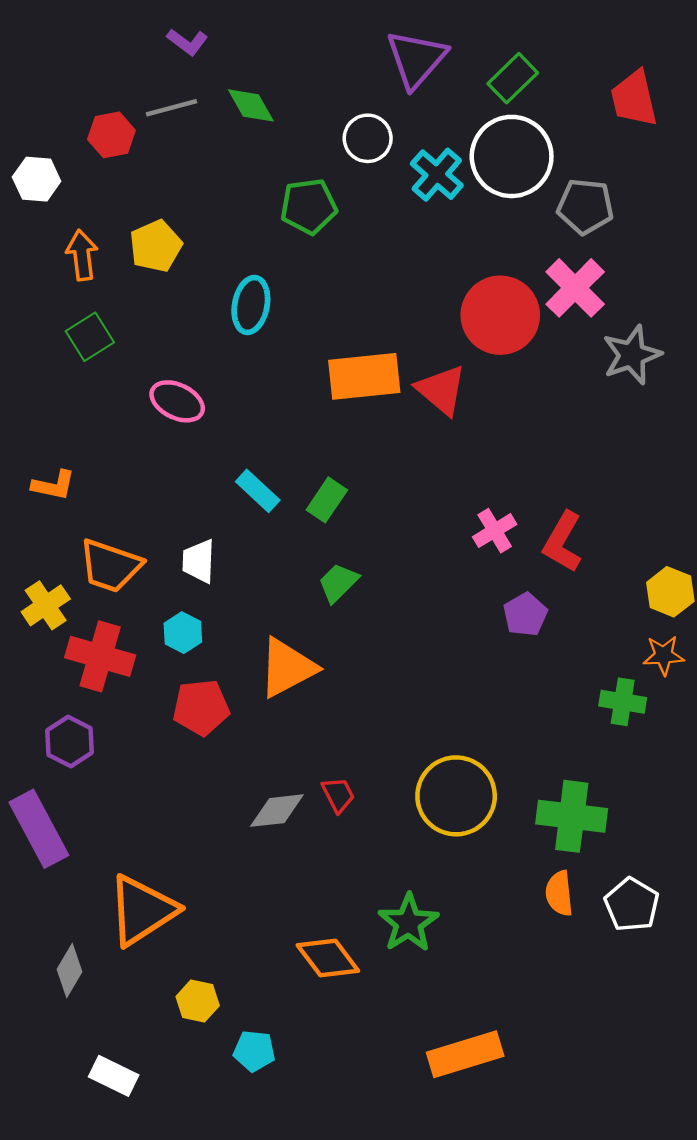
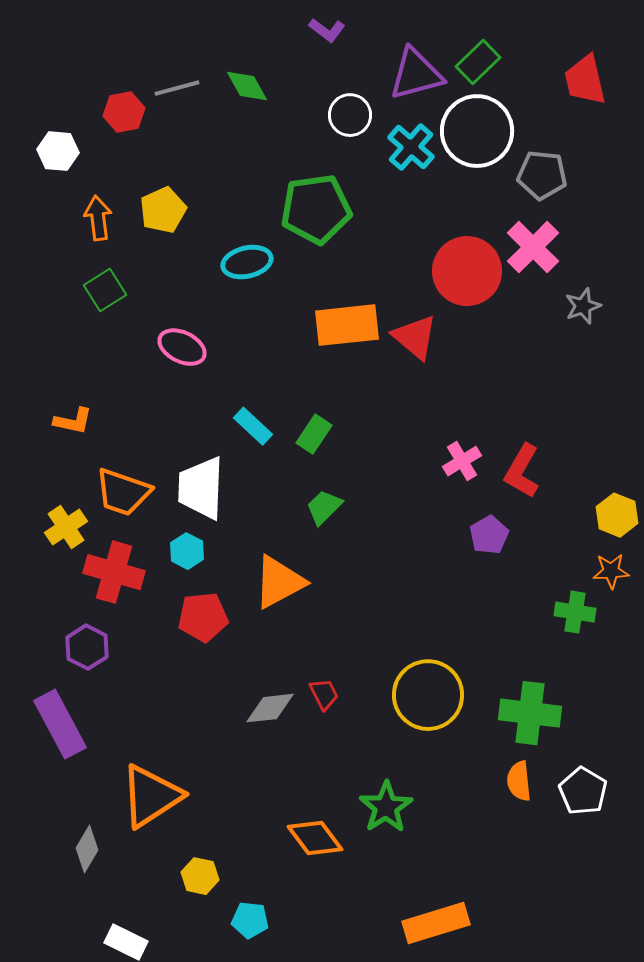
purple L-shape: (187, 42) -> (327, 30), moved
purple triangle: (416, 59) -> (416, 74), moved, turned 34
green pentagon: (309, 206) -> (316, 209), moved, size x1.4
cyan ellipse: (251, 305) -> (247, 262), turned 66
gray star: (632, 355) -> (583, 306), size x0.7
white trapezoid: (199, 561) -> (201, 488), size x1.6

